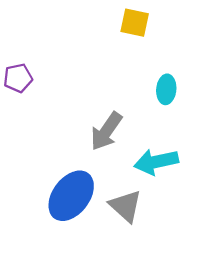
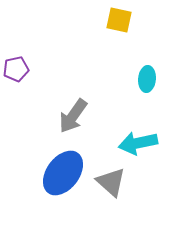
gray arrow: (106, 131) -> (73, 116), moved

